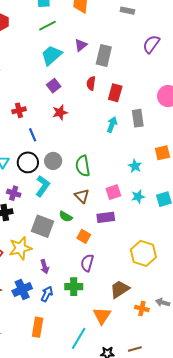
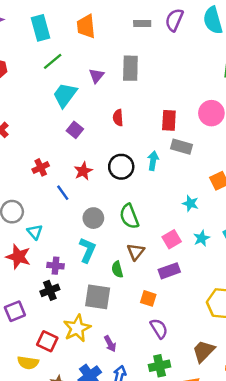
purple semicircle: (151, 44) -> (174, 20), moved
gray rectangle: (104, 55) -> (130, 68), moved
red rectangle: (115, 93) -> (169, 120), moved
red star: (60, 112) -> (83, 171), moved
gray rectangle: (138, 118) -> (182, 147), turned -54
black circle: (28, 162) -> (121, 167), moved
brown triangle: (82, 196) -> (136, 252), turned 35
green semicircle: (66, 216) -> (117, 269), moved, turned 56
purple semicircle: (87, 263) -> (159, 329), turned 144
green cross: (74, 287) -> (160, 366), moved

